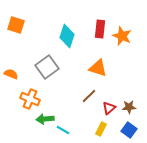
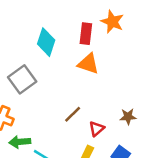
orange star: (122, 36) -> (112, 22), moved
orange triangle: (98, 68) -> (88, 64), moved
brown star: (129, 107) -> (128, 117), moved

